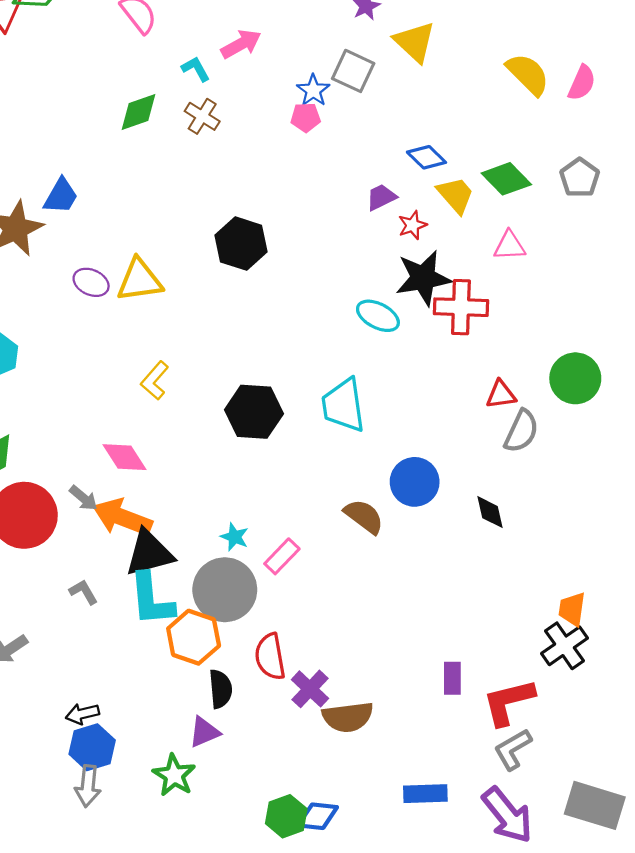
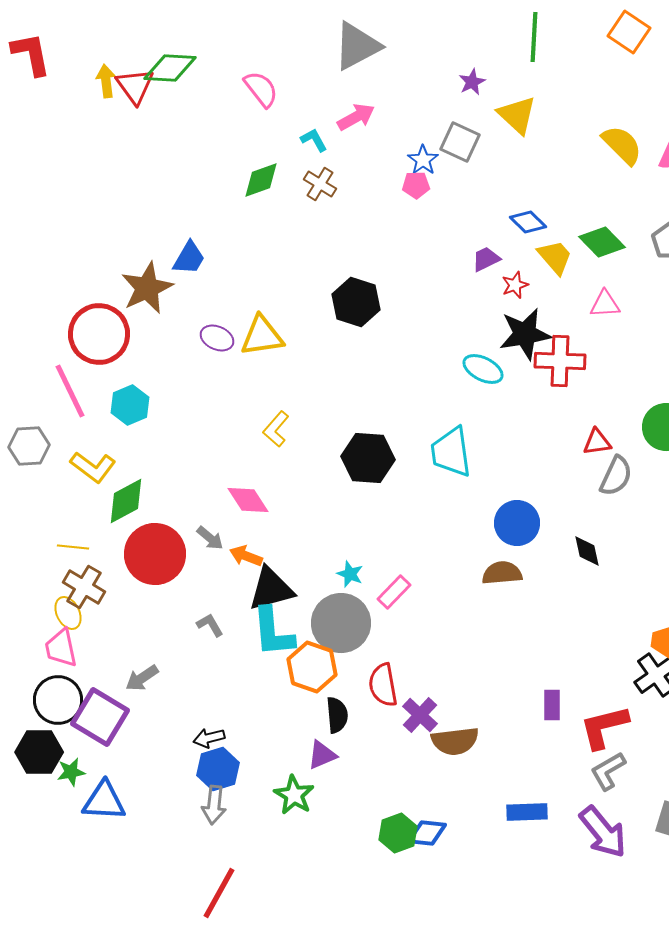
brown semicircle: (364, 516) -> (502, 573), moved, turned -42
orange arrow: (122, 517) -> (246, 556), size x0.6

